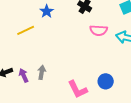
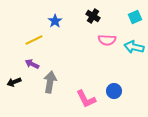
gray arrow: (42, 72) -> (50, 82), size x1.5
purple arrow: (24, 75) -> (32, 64), moved, turned -40

